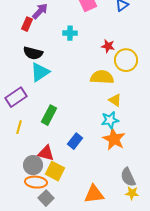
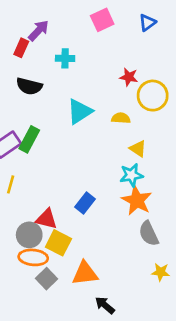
cyan cross: (70, 33) -> (65, 58), moved
cyan triangle: (40, 72) -> (80, 111), moved
yellow semicircle: (102, 77) -> (121, 118), size x0.6
green rectangle: (49, 115) -> (29, 139), moved
gray semicircle: (128, 177) -> (149, 234), moved
orange triangle: (94, 194) -> (85, 273), moved

